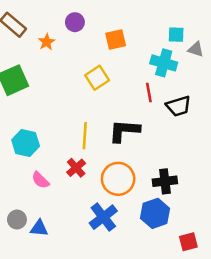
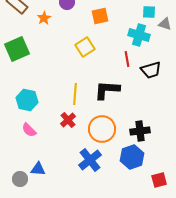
pink semicircle: (40, 180) -> (29, 130), moved
gray circle: (17, 220) -> (20, 179), moved

